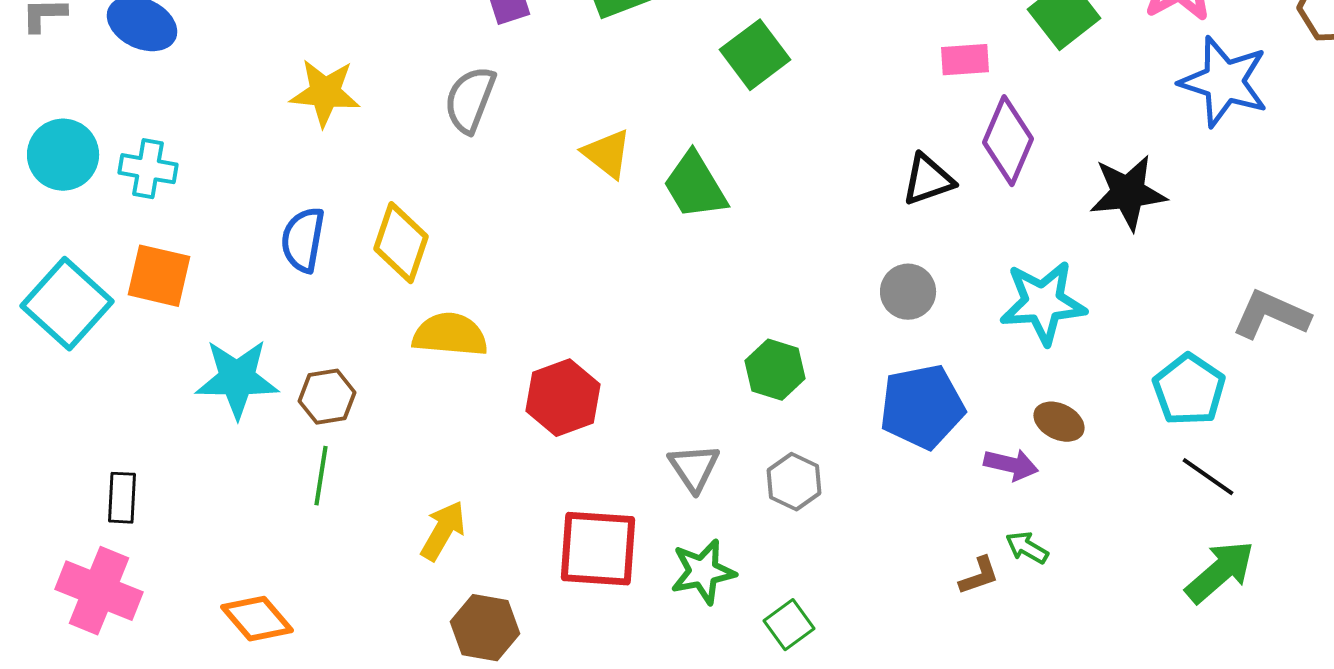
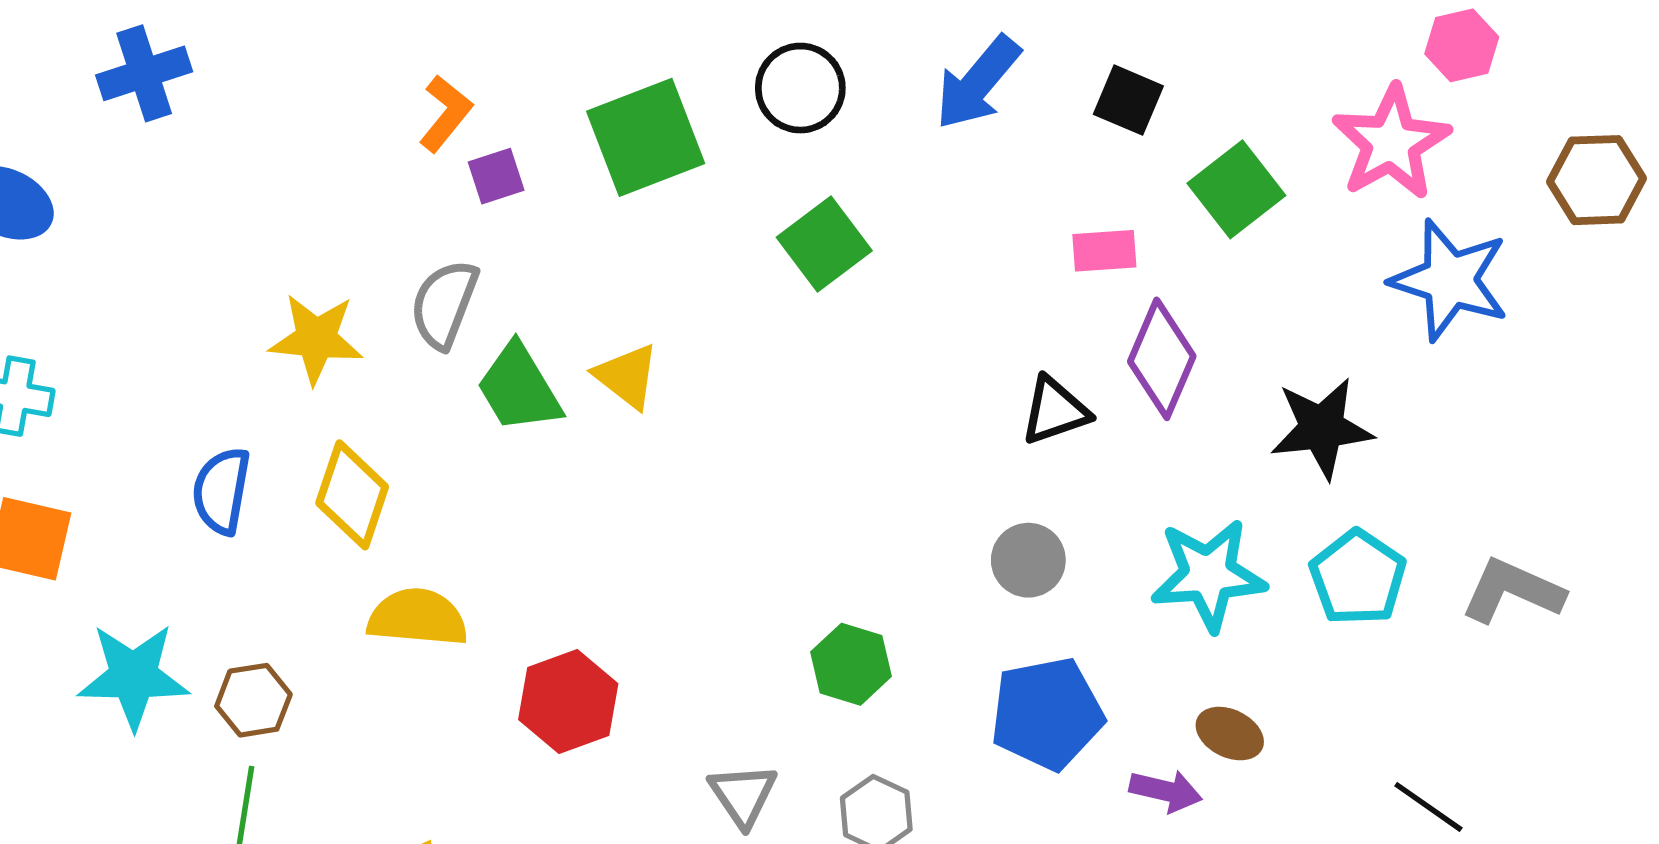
yellow star: (325, 93) -> (316, 339), moved
green trapezoid: (695, 186) -> (519, 388), moved
cyan pentagon: (1189, 390) -> (1358, 577), moved

